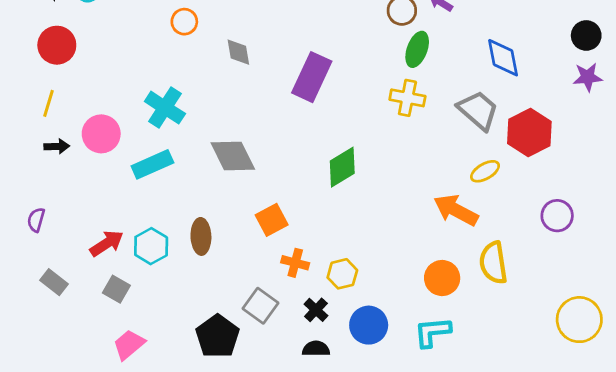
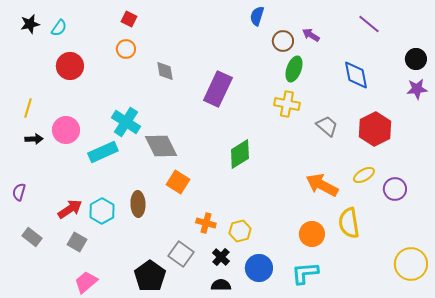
red circle: (57, 45) -> (70, 66), moved
cyan cross: (165, 108) -> (126, 122), moved
gray trapezoid: (478, 110) -> (327, 126), moved, size x0.7
yellow ellipse: (485, 171) -> (364, 175), moved
orange square: (272, 220) -> (178, 182), moved, turned -30

